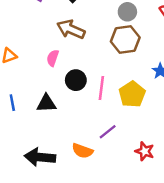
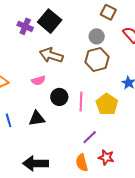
pink semicircle: (53, 58) -> (38, 80), turned -120
orange semicircle: (82, 151) -> (82, 163), moved, turned 60
red star: (145, 151) -> (106, 157), moved

